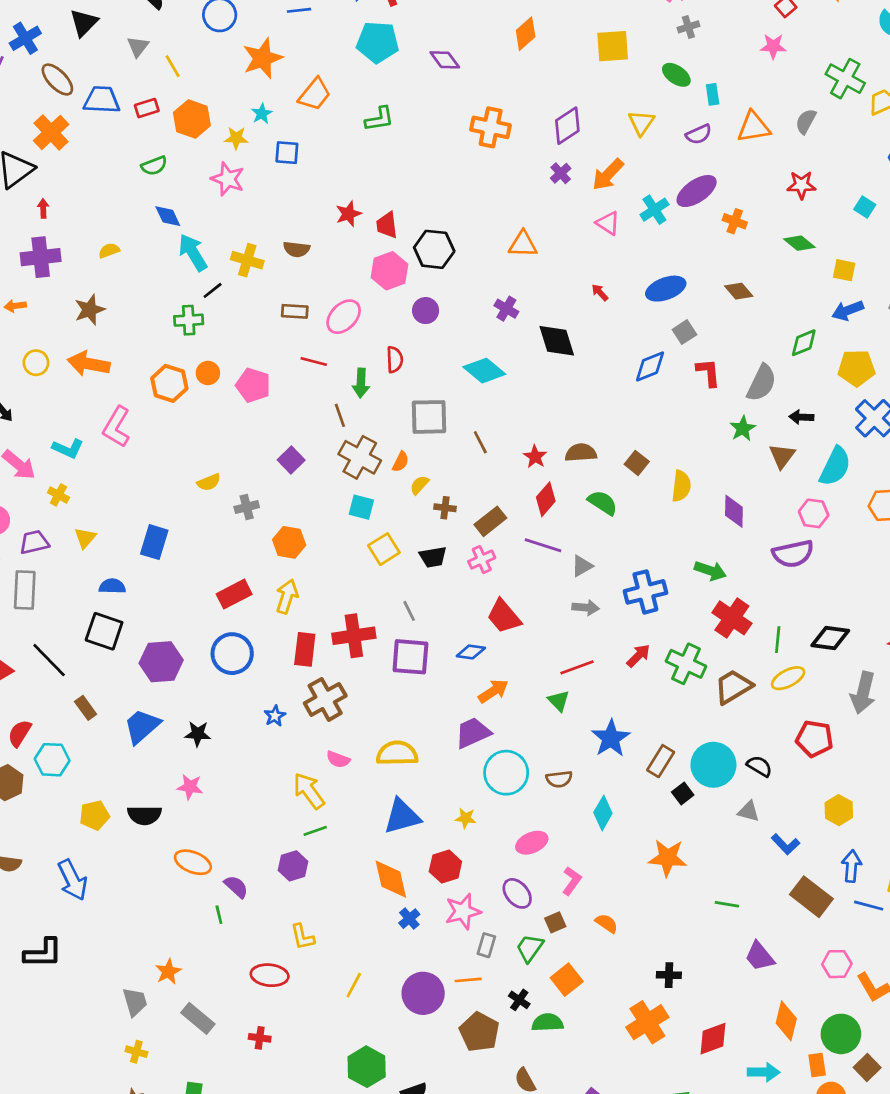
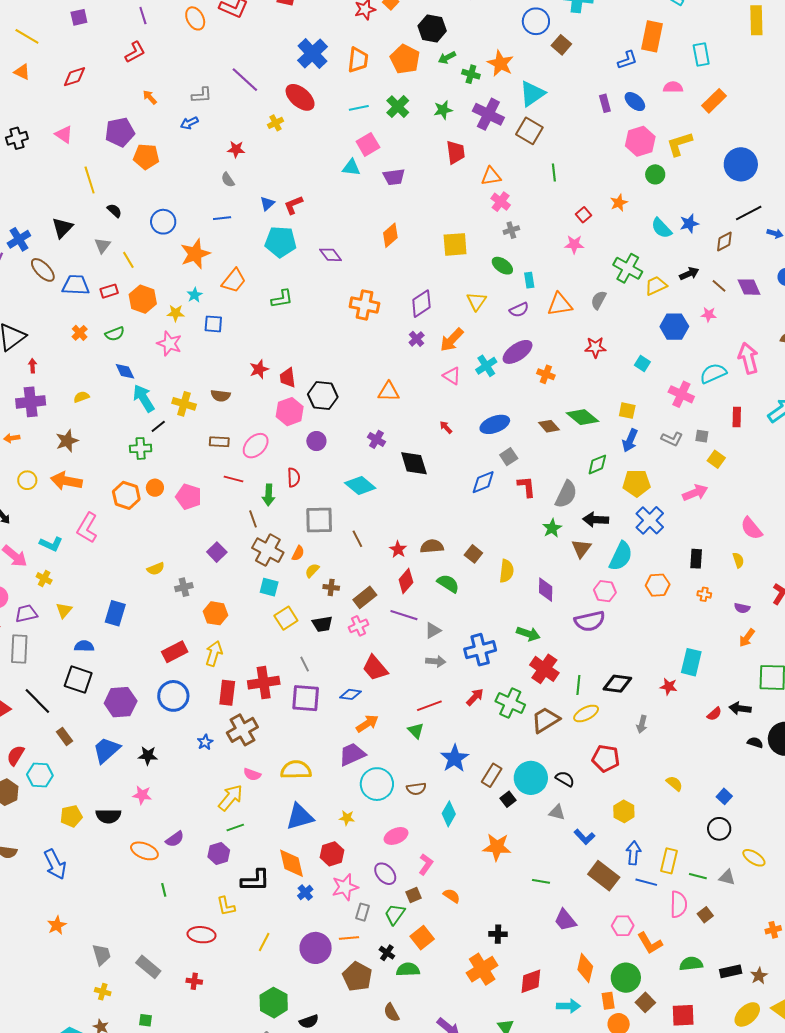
orange cross: (51, 132) -> (80, 333), moved, size x0.6
green diamond: (799, 243) -> (583, 417), moved, size x1.4
blue arrow: (848, 310) -> (630, 440), turned -45
black arrow: (801, 417) -> (596, 520), size x1.4
gray arrow: (863, 693) -> (642, 724), size x0.6
yellow arrow: (309, 791) -> (230, 798), turned 76
purple semicircle: (236, 887) -> (175, 839), moved, turned 102
black L-shape: (43, 953) -> (255, 880), moved
orange star: (168, 972) -> (57, 925), moved

